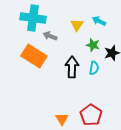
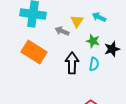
gray arrow: (50, 36) -> (62, 31), moved

